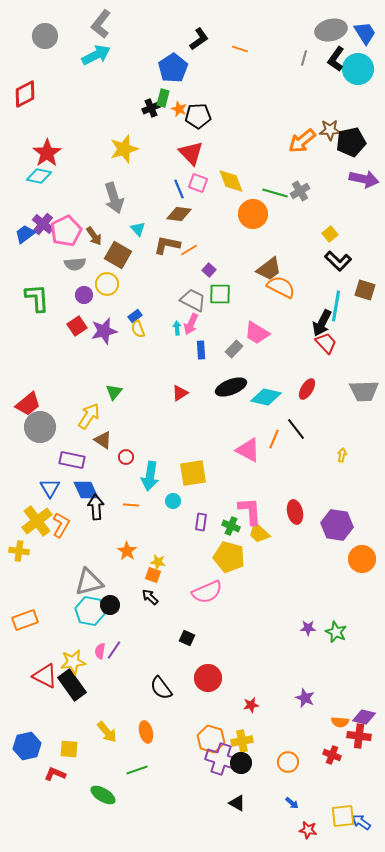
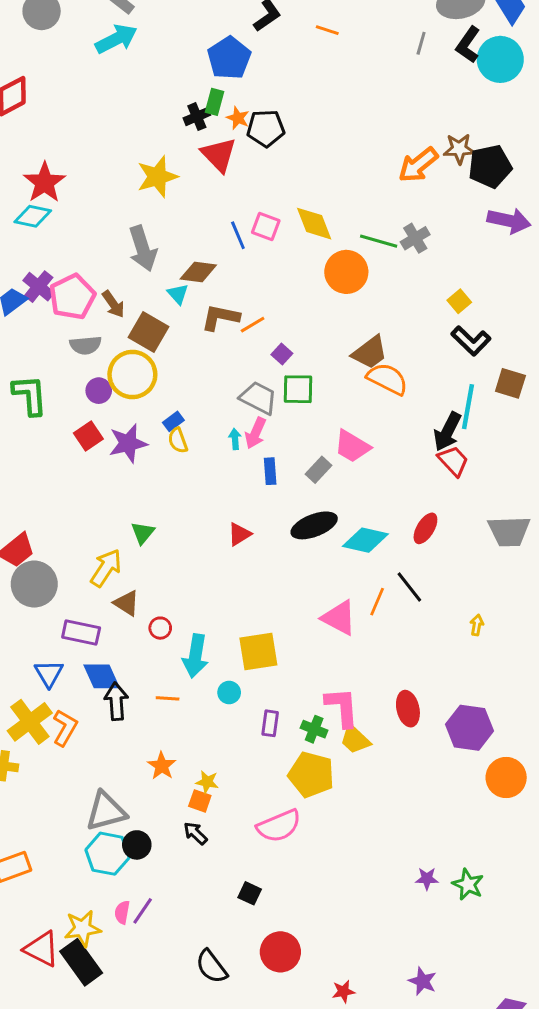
red triangle: (191, 153) -> (219, 155), moved
brown diamond: (179, 214) -> (198, 272), moved
yellow circle: (107, 284) -> (132, 374), size x1.4

